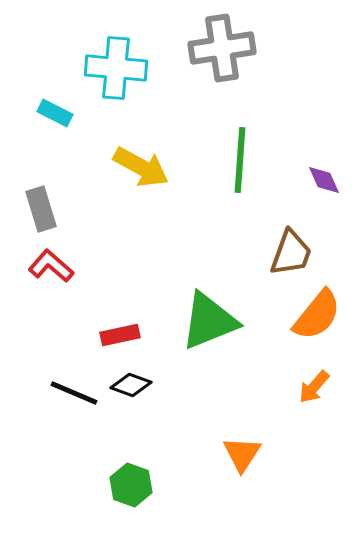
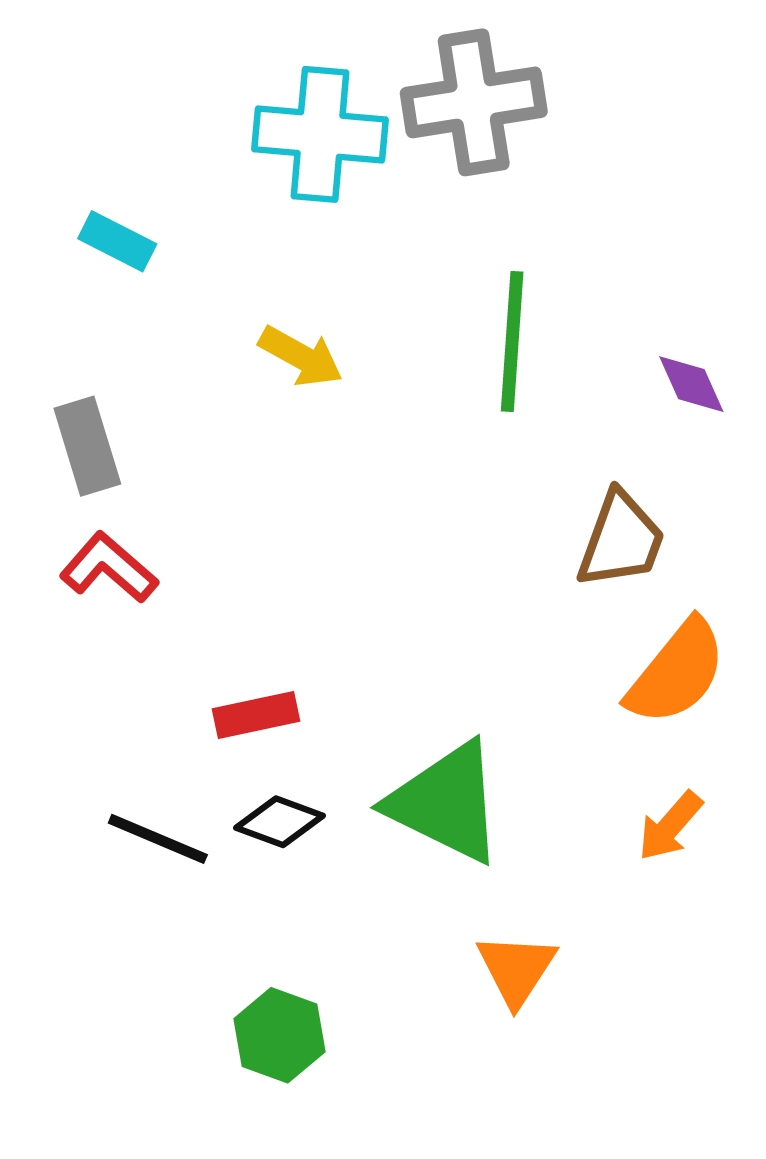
cyan cross: (116, 68) -> (320, 134), moved
yellow arrow: (141, 167) -> (301, 356), size x0.7
green triangle: (209, 321) -> (446, 803), moved, turned 48

